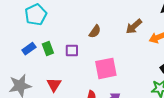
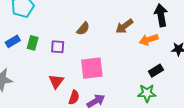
green rectangle: (48, 49) -> (33, 43), turned 32
red triangle: (54, 85) -> (56, 81), moved

